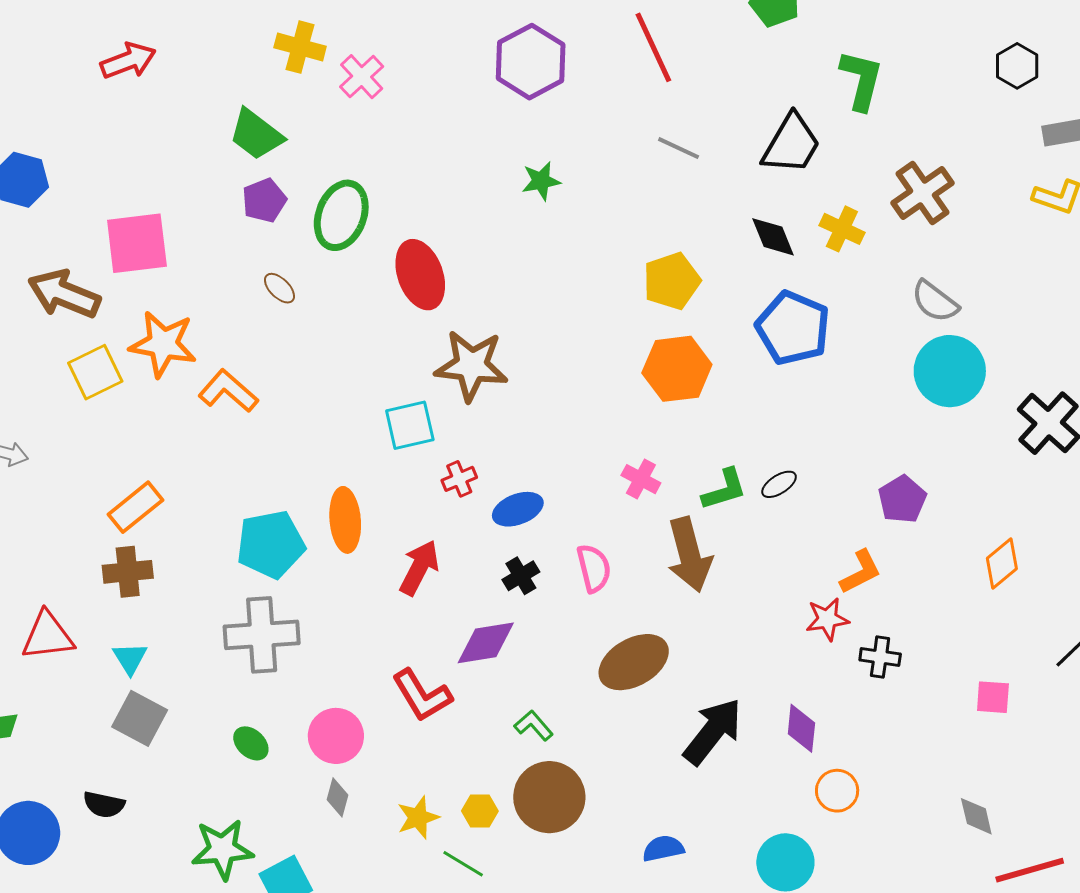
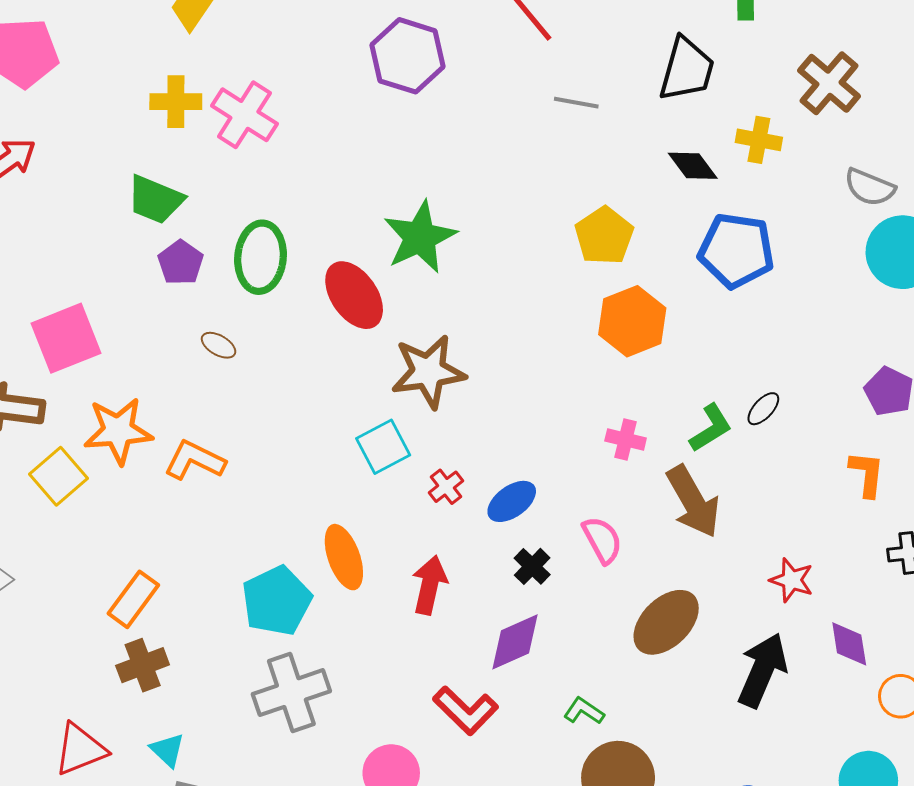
pink cross: (362, 77) -> (244, 115), size x1.4
green star: (541, 181) -> (420, 237), moved, size x1.8
orange L-shape: (861, 572) -> (867, 474), turned -42
red star: (827, 619) -> (792, 580), moved, turned -30

